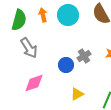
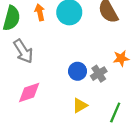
gray cross: (84, 56) -> (99, 74), moved
blue circle: (66, 65) -> (78, 71), moved

